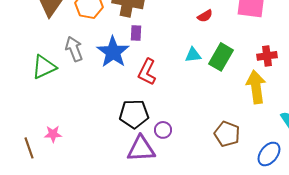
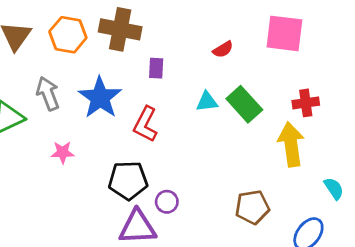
purple rectangle: (136, 33) -> (156, 68), moved
green rectangle: (221, 57) -> (244, 104), turned -72
pink star: (53, 134) -> (63, 152), moved
brown pentagon: (227, 134) -> (252, 207), turned -30

